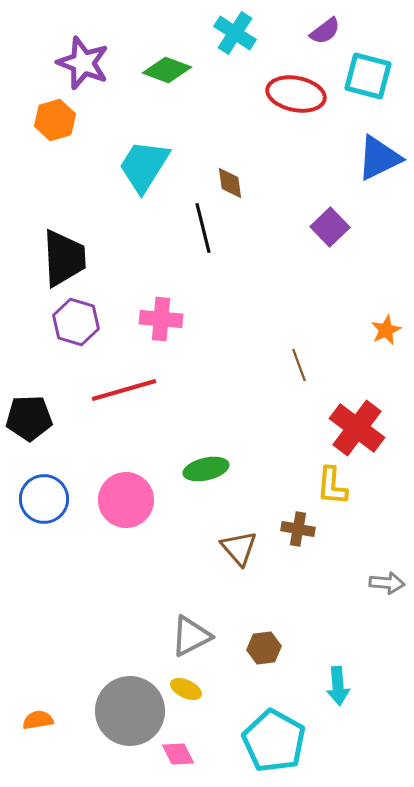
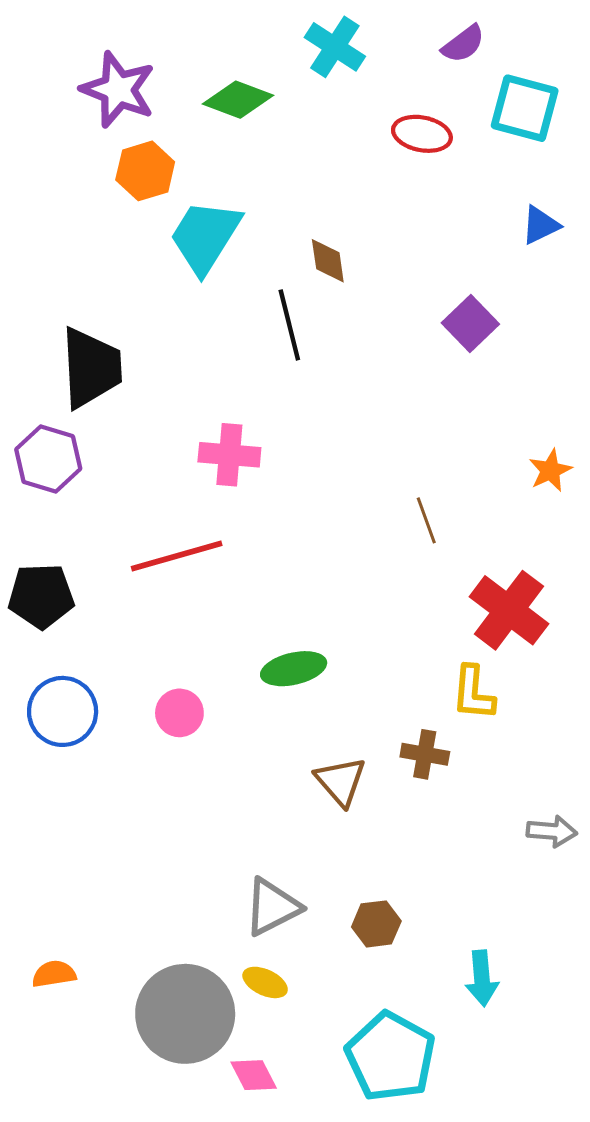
red ellipse: (296, 94) -> (422, 134), size x0.7
orange hexagon: (55, 120) -> (145, 171), moved
blue triangle: (379, 158) -> (540, 225), size x0.6
purple hexagon: (76, 322) -> (48, 459), moved
pink circle: (126, 500) -> (179, 713), size x0.6
orange semicircle: (38, 720) -> (54, 974), moved

